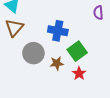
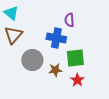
purple semicircle: (98, 13) -> (69, 20), moved
green square: (77, 51) -> (75, 58), turned 30

